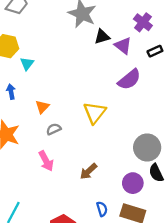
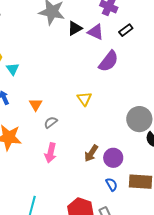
yellow triangle: (95, 113) -> (84, 99), size x0.7
pink arrow: (46, 161) -> (51, 153), turned 54
purple circle: (133, 183) -> (113, 158), moved

